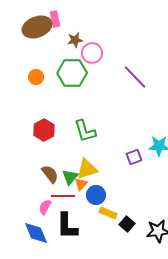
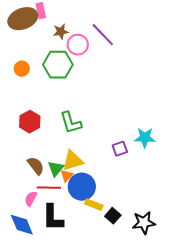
purple line: (135, 77) -> (103, 35), moved
blue circle: (96, 195) -> (82, 187), size x1.4

